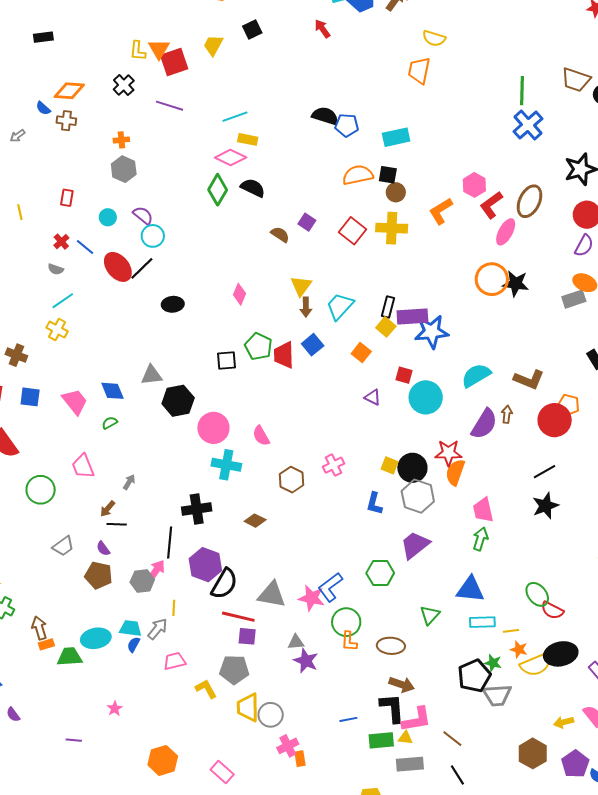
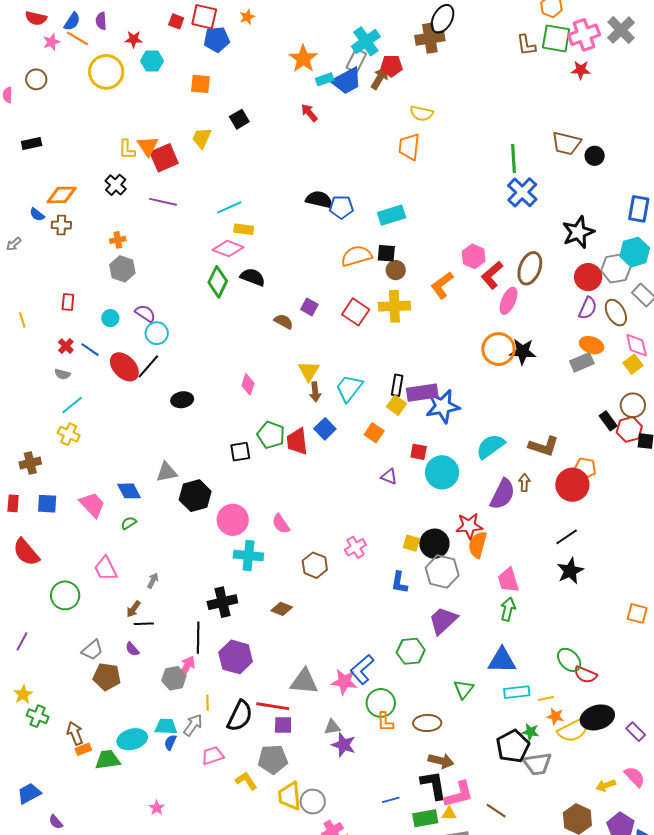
brown cross: (16, 355) -> (30, 463), turned -30
brown pentagon: (99, 575) -> (107, 677), moved
black semicircle: (224, 584) -> (240, 716), moved

